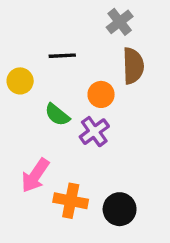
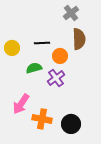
black line: (62, 56) -> (42, 43), moved
green semicircle: (57, 115) -> (34, 68), turned 126

